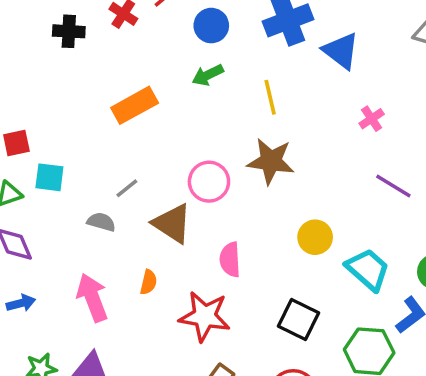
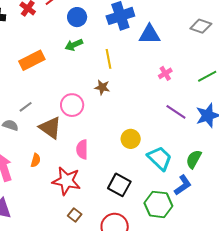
blue triangle: (341, 51) -> (150, 34), turned -40
brown star: (271, 161) -> (102, 87), moved, size x0.6

